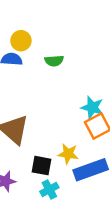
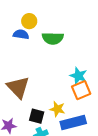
green semicircle: (54, 61) -> (53, 38), size x1.5

